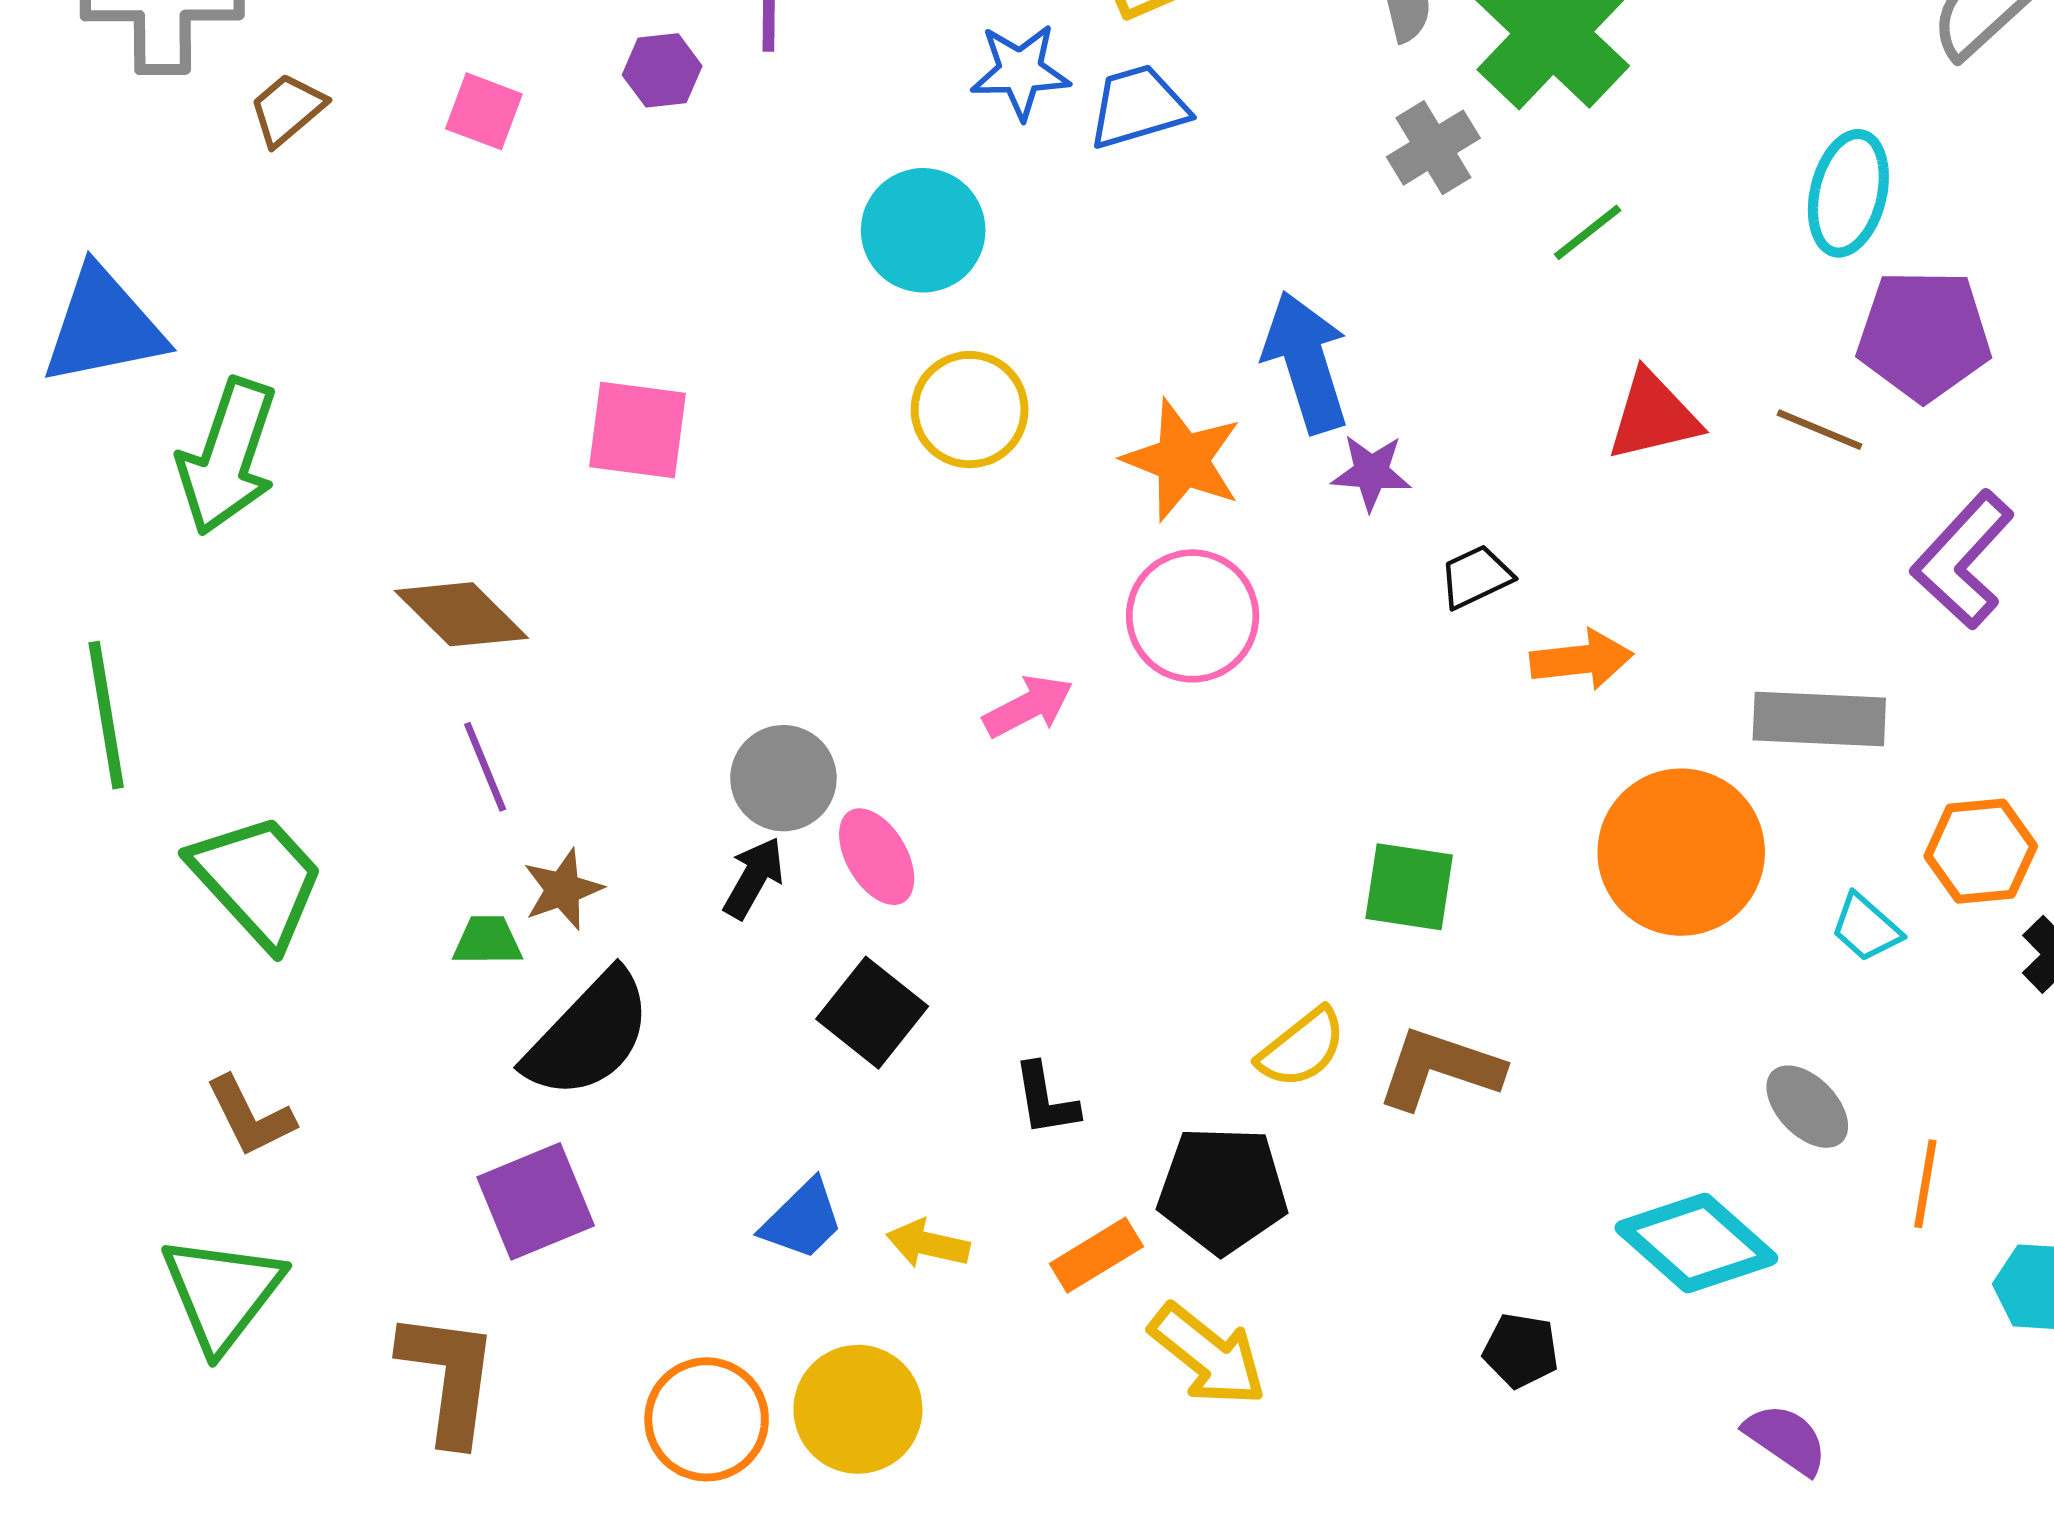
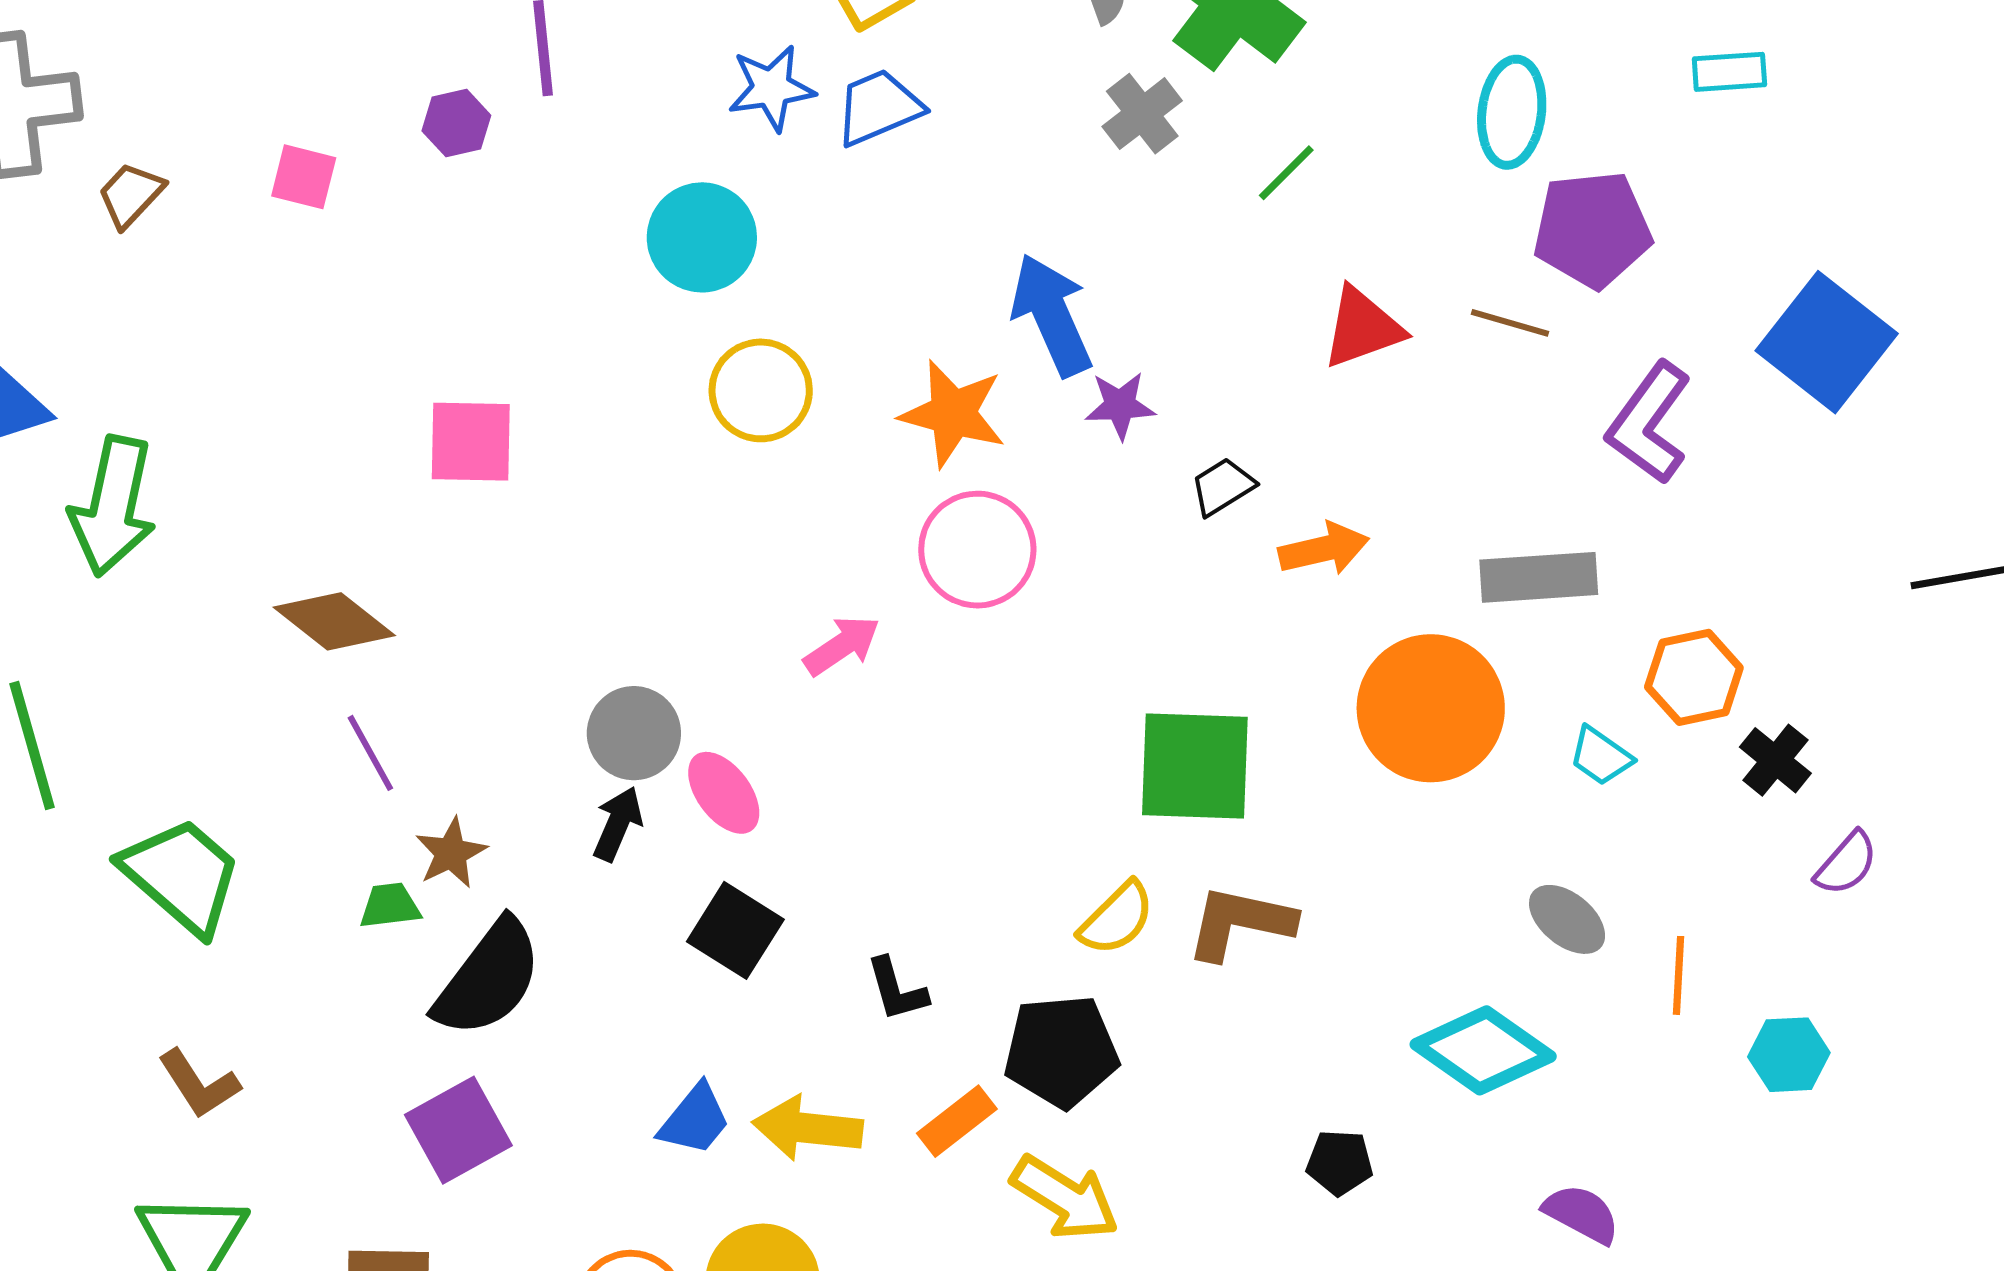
green square: (1409, 887) -> (1195, 766), size x1.5
yellow arrow: (928, 1244) -> (808, 1128), size x1.5

